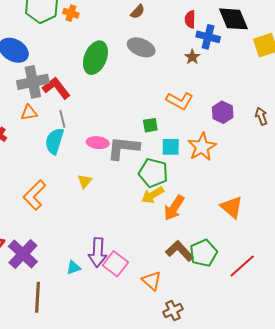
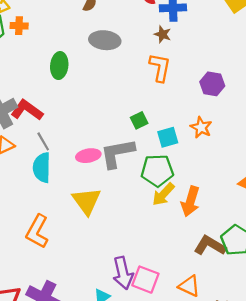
green ellipse: (95, 58) -> (59, 66), size x0.7
orange L-shape: (180, 101) -> (160, 67), moved, turned -92
orange star: (202, 147) -> (201, 127), size x0.7
yellow triangle: (85, 181) -> (87, 201), size x1.8

